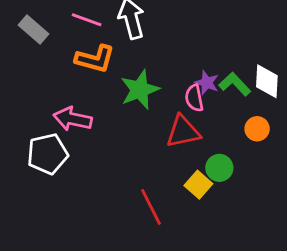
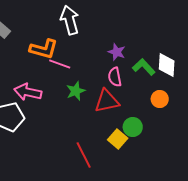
pink line: (87, 20) -> (60, 64), moved
purple star: (207, 83) -> (117, 52), moved
green star: (140, 90) -> (76, 91), moved, size x0.7

